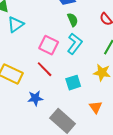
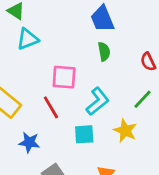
cyan L-shape: (75, 44) -> (98, 101), moved
pink square: (49, 45) -> (64, 77), turned -36

